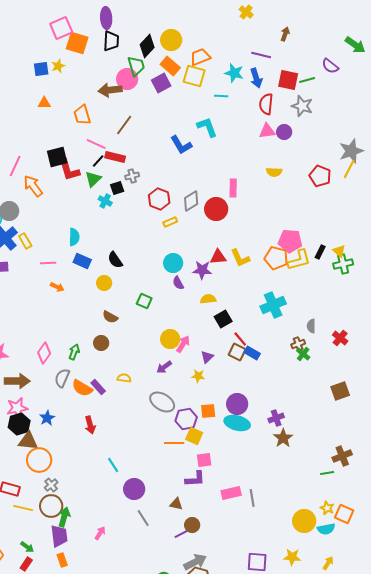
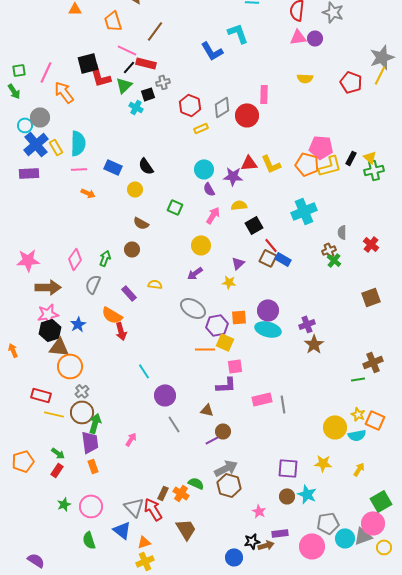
cyan semicircle: (74, 237) -> (78, 143), moved, size x1.4
pink arrow: (183, 344) -> (213, 215), moved
orange semicircle: (82, 388) -> (112, 315), moved

